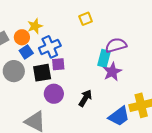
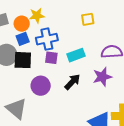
cyan rectangle: (104, 58) -> (76, 55), moved, turned 42
black square: (42, 73) -> (23, 60), moved
black arrow: (85, 98) -> (72, 82), moved

